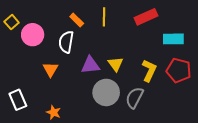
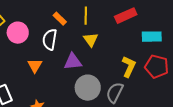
yellow triangle: (116, 64) -> (91, 40), moved

